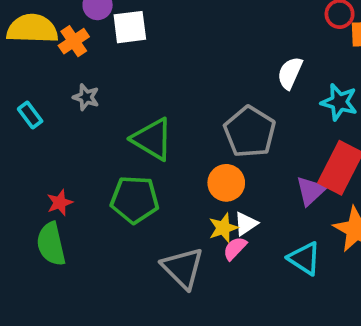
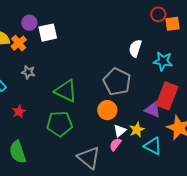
purple triangle: (311, 191) -> (153, 110), turned -48
red star: (60, 203) -> (19, 112), moved
yellow star: (223, 228) -> (137, 130), moved

